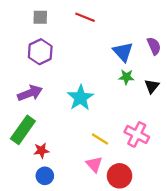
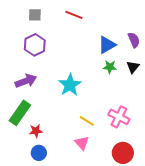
blue triangle: (123, 52) -> (107, 45), turned 42
black triangle: (152, 86) -> (133, 67), moved
red circle: (120, 176) -> (123, 153), moved

